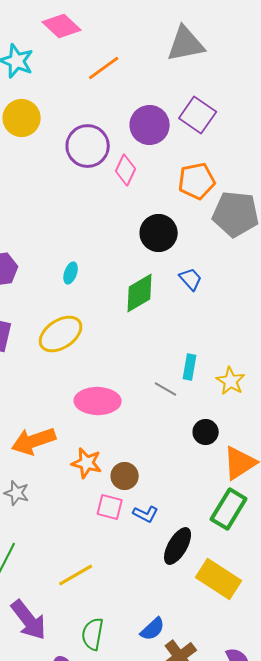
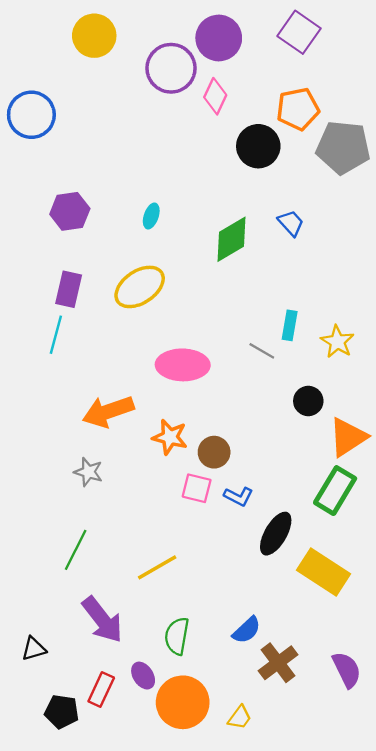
purple circle: (150, 125) -> (219, 38), moved
black circle: (159, 233) -> (258, 146), moved

